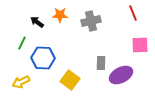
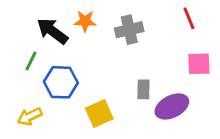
black arrow: (37, 22) -> (52, 31), size x1.6
yellow square: (70, 80) -> (99, 114), turned 30

